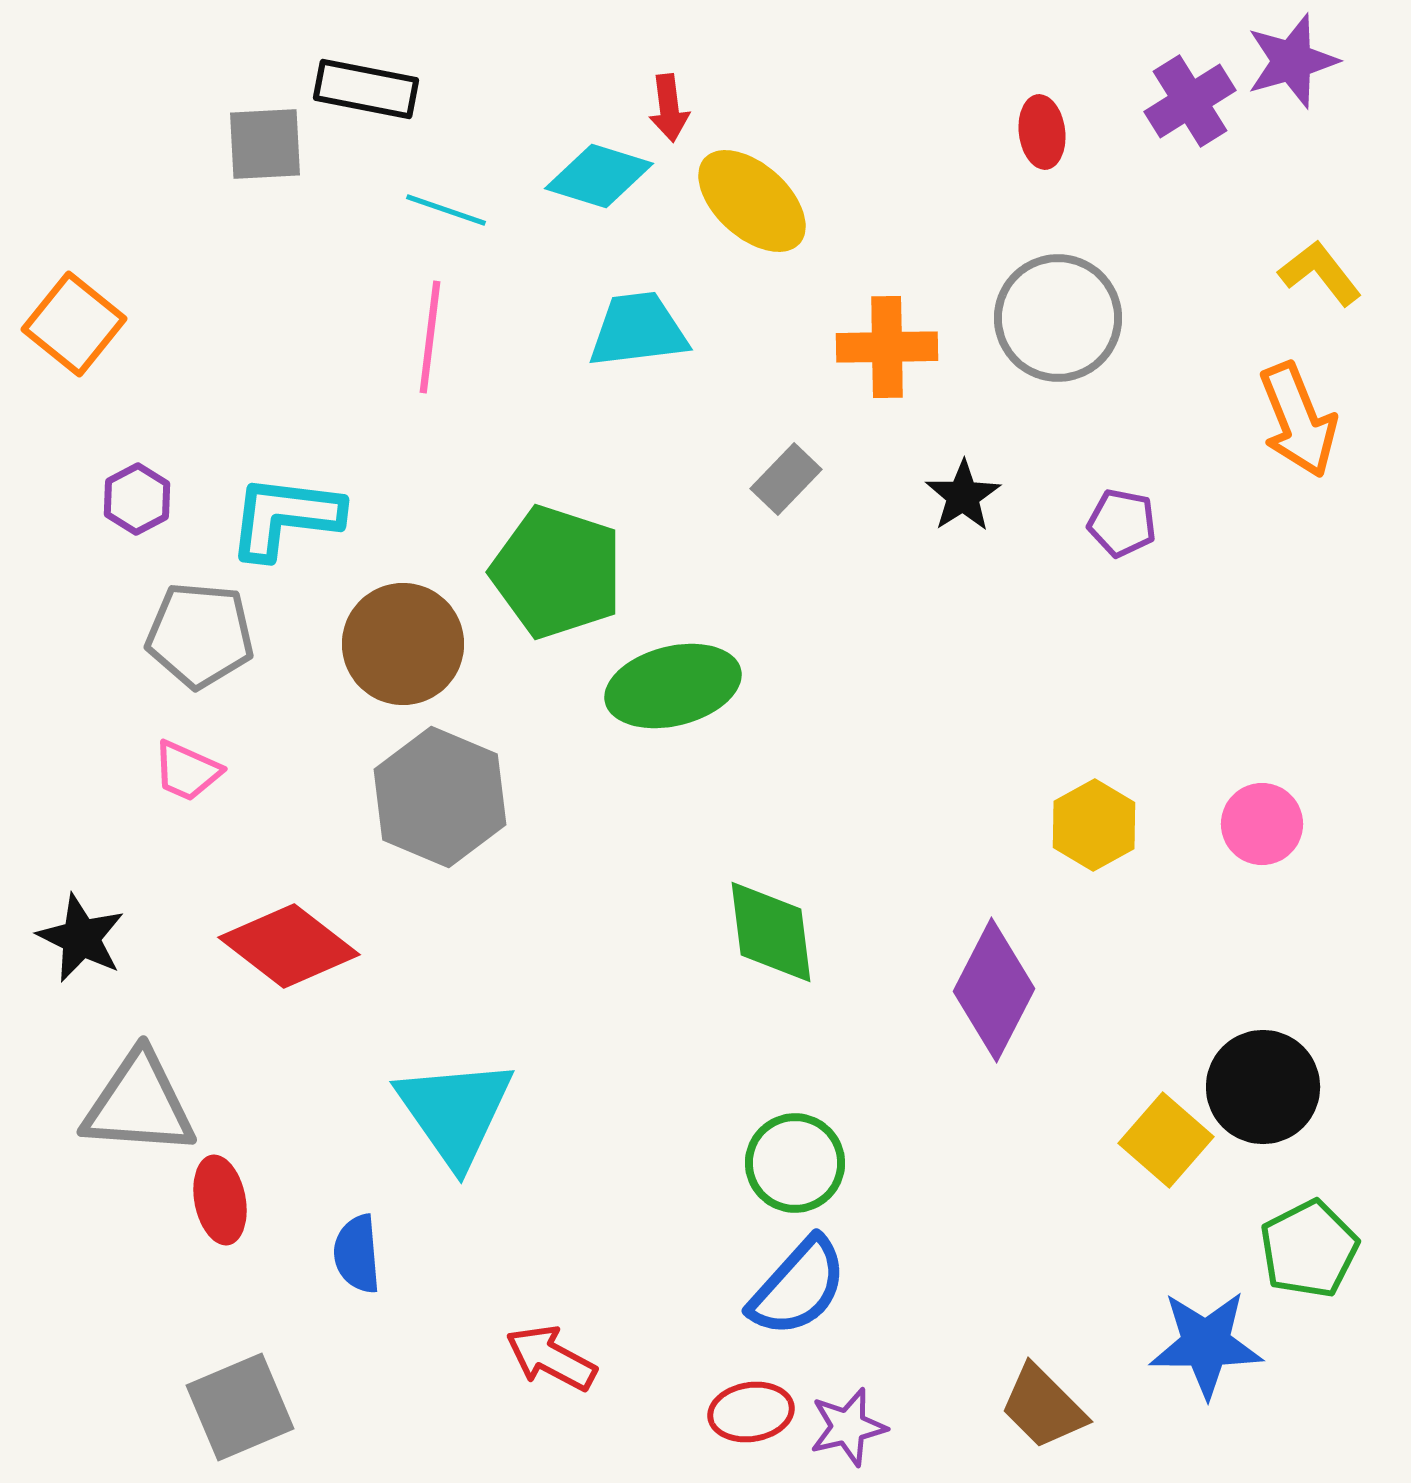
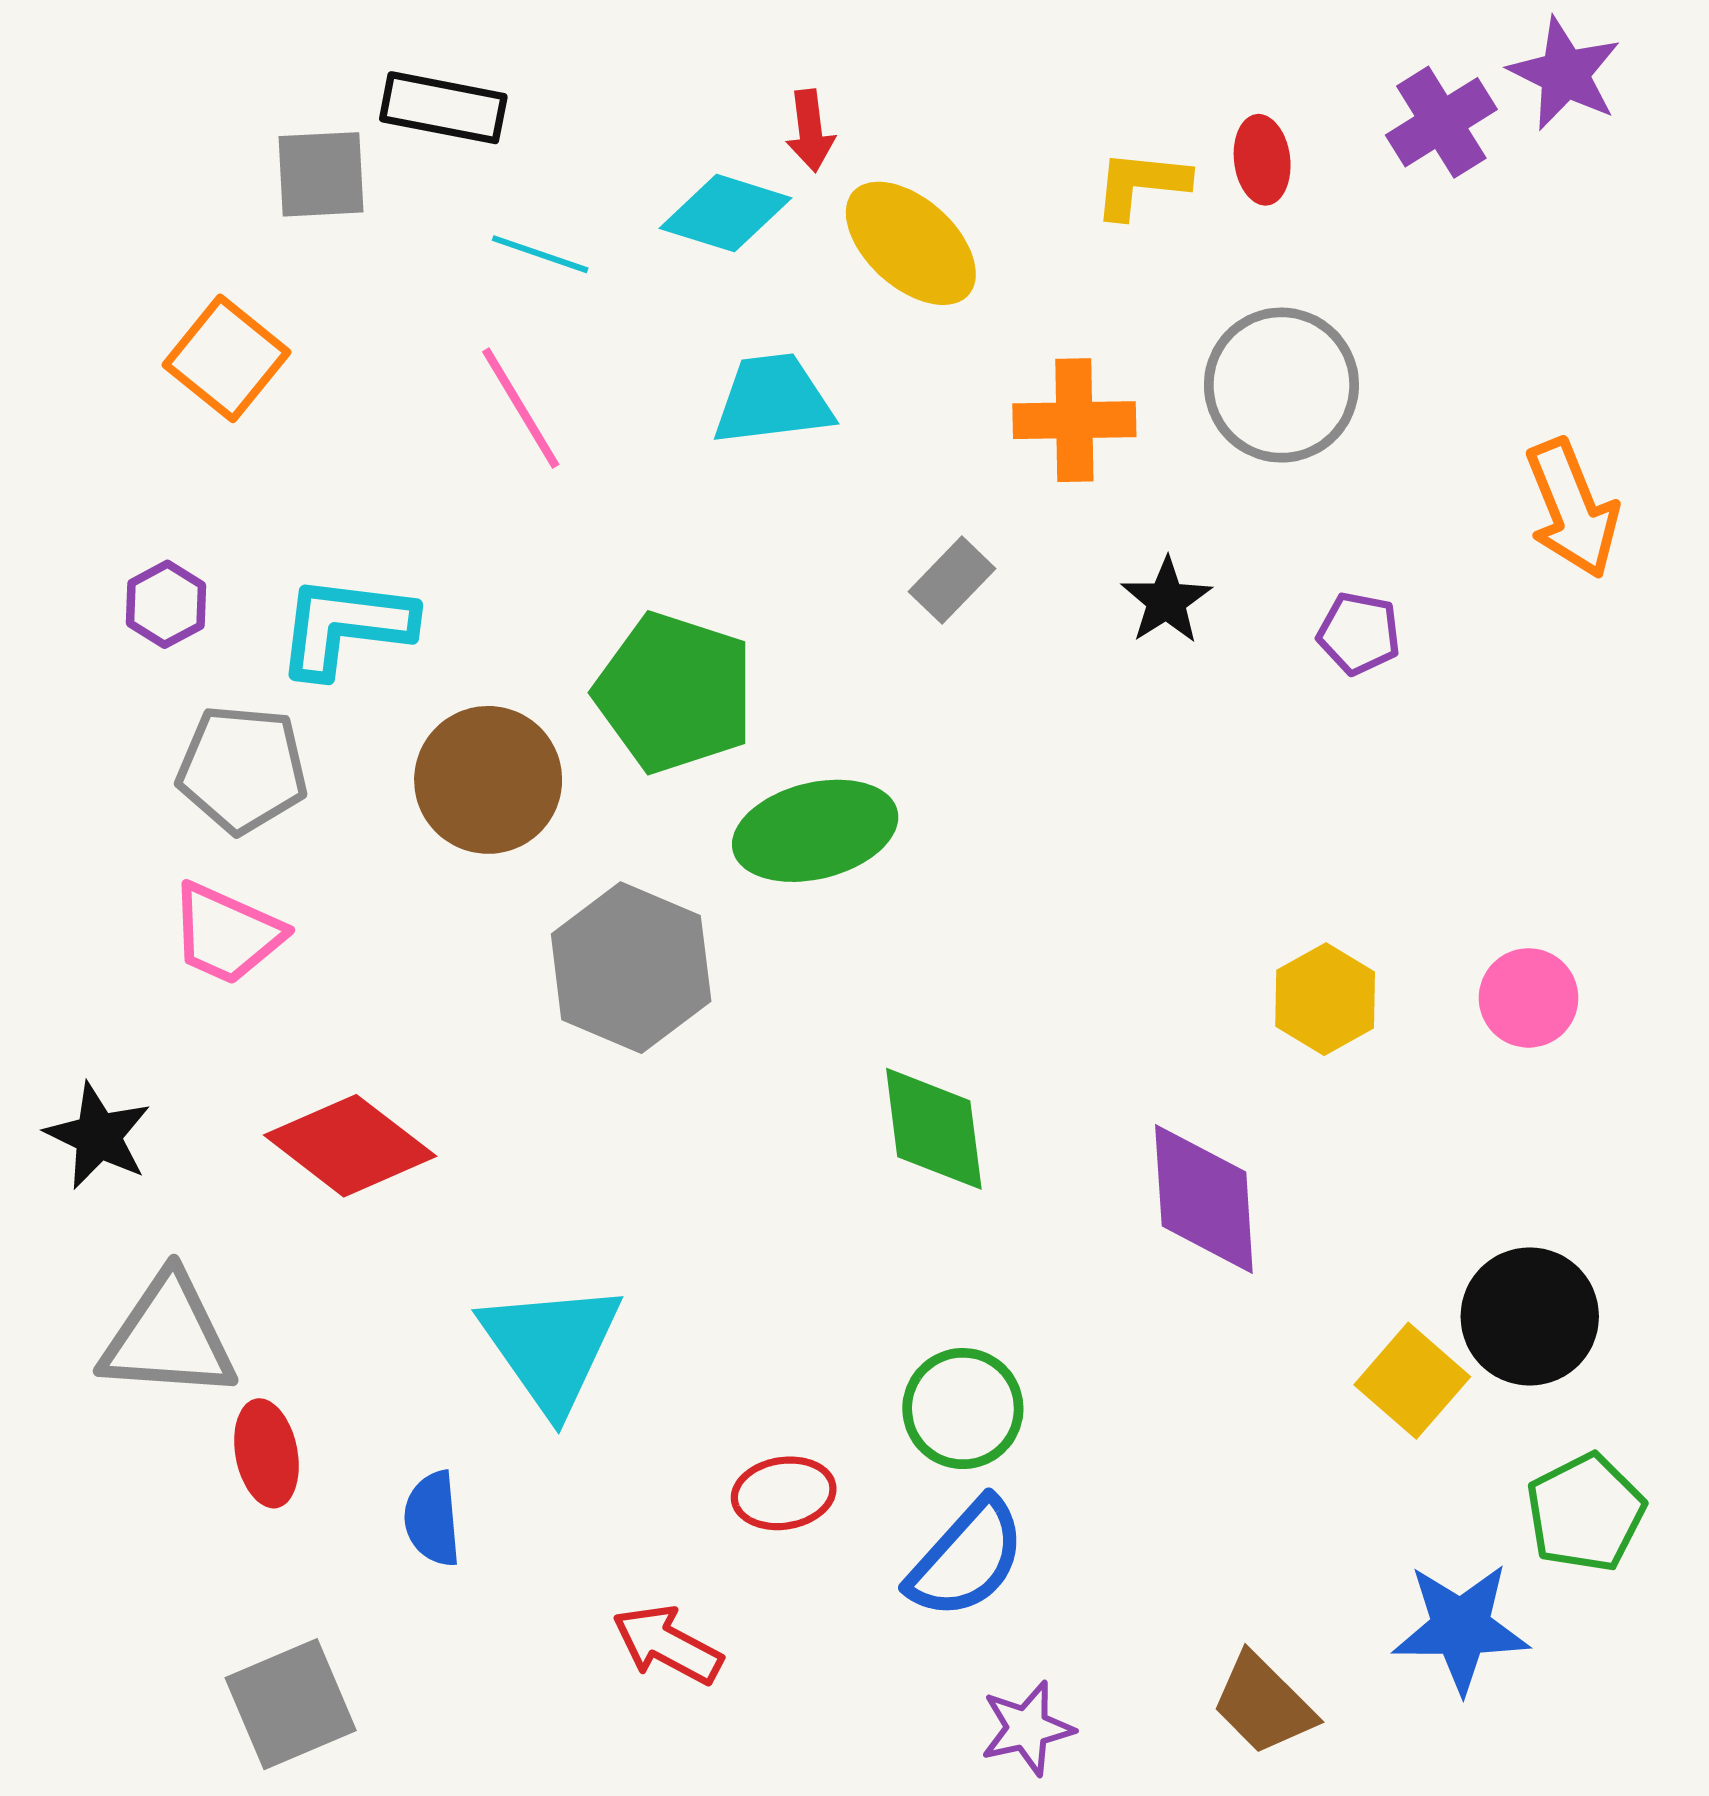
purple star: (1292, 61) -> (1565, 74), turned -30
yellow L-shape: (1320, 273) -> (1141, 184), moved, turned -46
orange square: (74, 324) -> (226, 358), moved
pink line: (430, 337) -> (521, 408), turned -38
pink trapezoid: (187, 771) -> (226, 934), size x1.4
gray hexagon: (440, 797) -> (631, 968), moved
purple diamond: (994, 990) -> (1204, 1199), turned -31
red ellipse: (751, 1412) -> (784, 1493), moved

